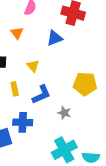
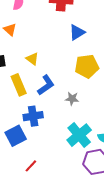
blue triangle: (55, 38) -> (77, 32), moved
yellow rectangle: (15, 89) -> (19, 85), size x1.5

